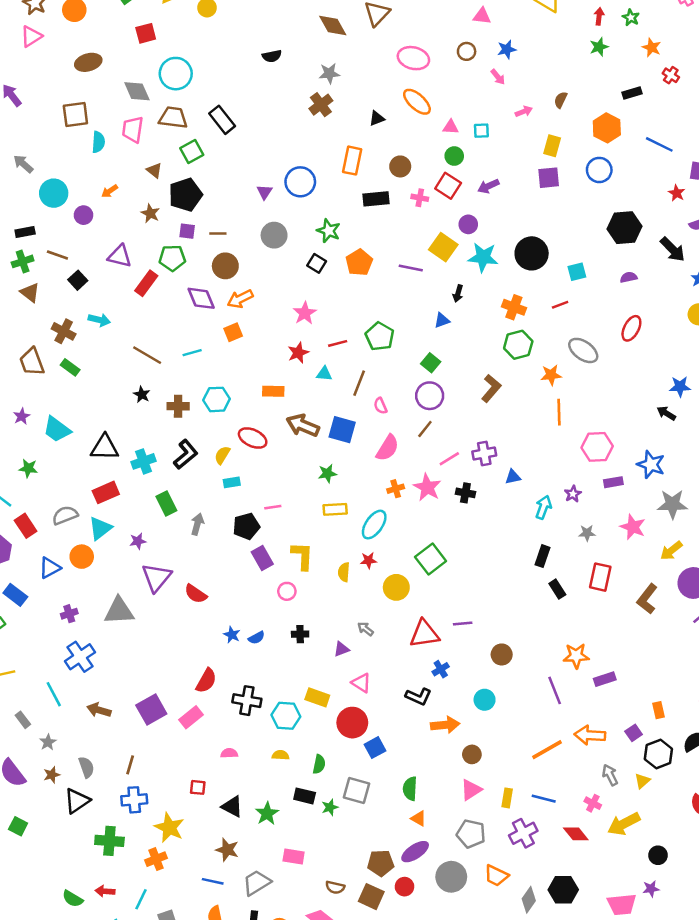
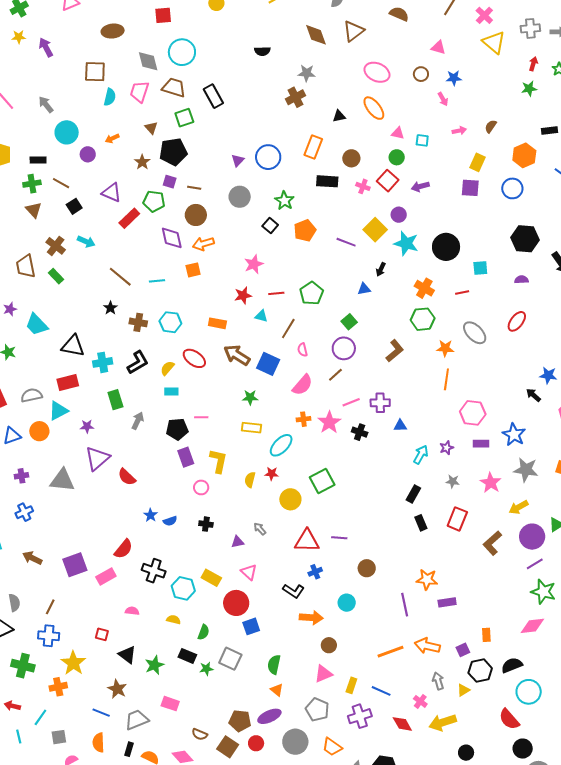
blue cross: (80, 657) -> (24, 512), size x0.7

